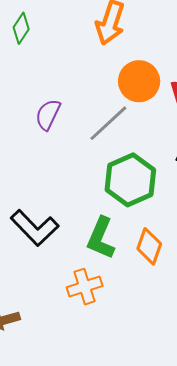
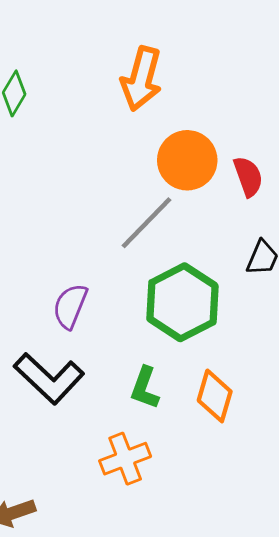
purple semicircle: (48, 115) -> (70, 306), moved
green L-shape: (101, 238) -> (145, 388), size x0.7

